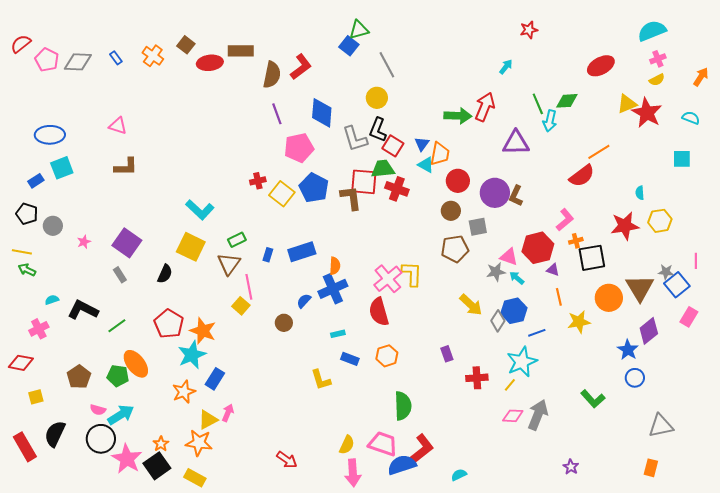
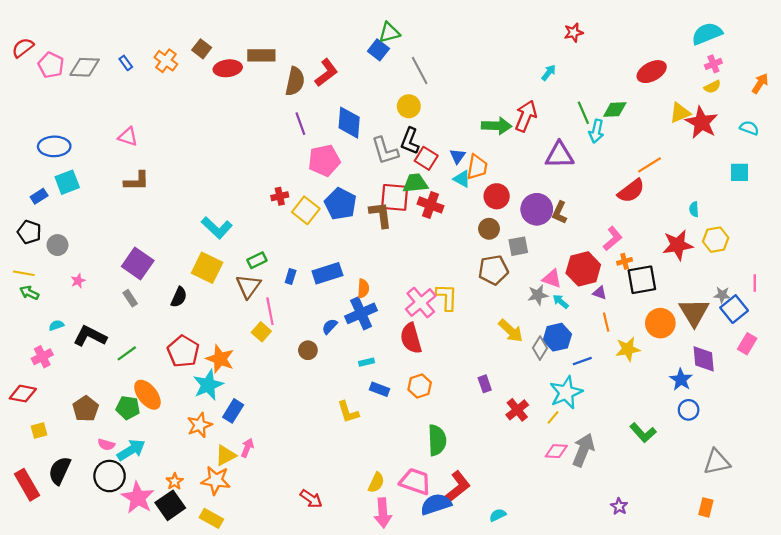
pink star: (84, 242) -> (78, 281), moved
purple diamond: (649, 331) -> (704, 359), turned -56
red cross: (477, 378) -> (517, 410), turned -35

